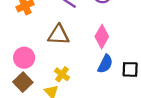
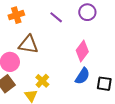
brown triangle: (59, 35) -> (28, 44), moved

